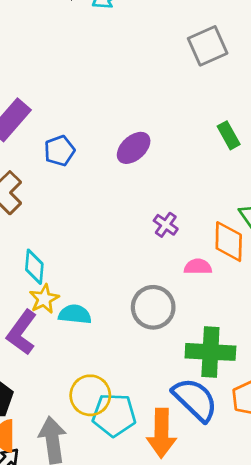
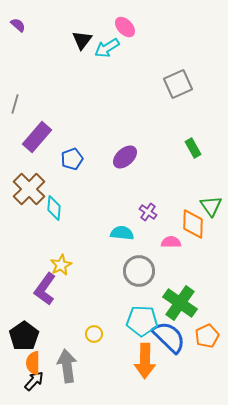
cyan diamond: (34, 267) -> (54, 208), moved
cyan semicircle: (75, 314) -> (122, 233), moved
green cross: (210, 352) -> (180, 303), turned 32
yellow circle: (90, 395) -> (94, 334), size x0.6
cyan pentagon: (114, 415) -> (142, 321), moved

